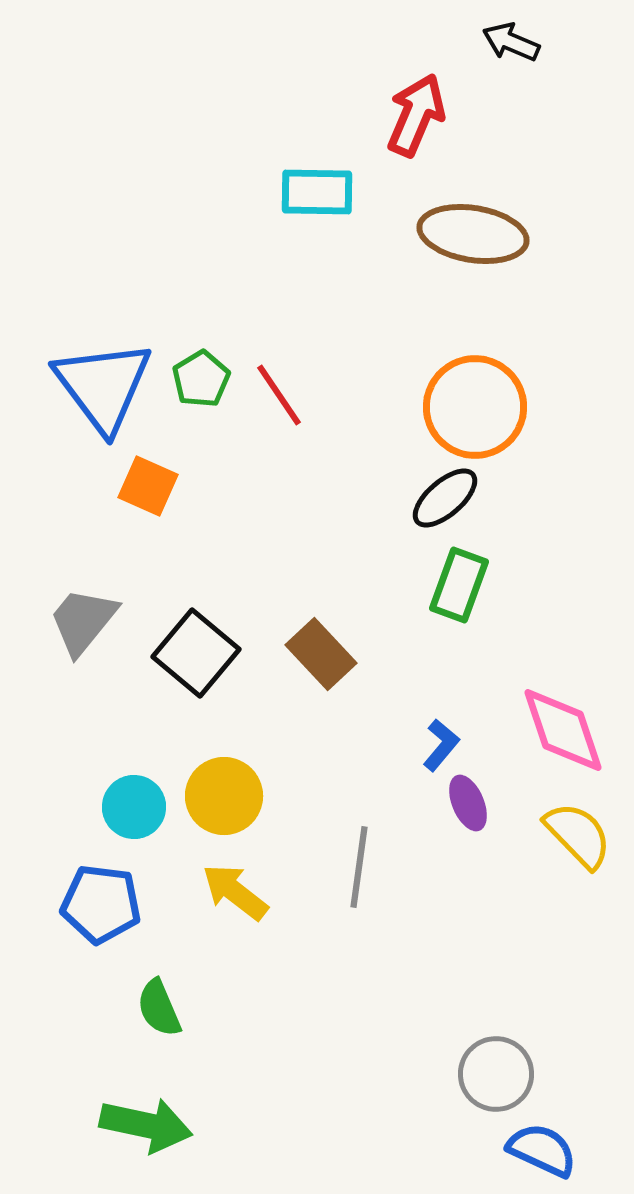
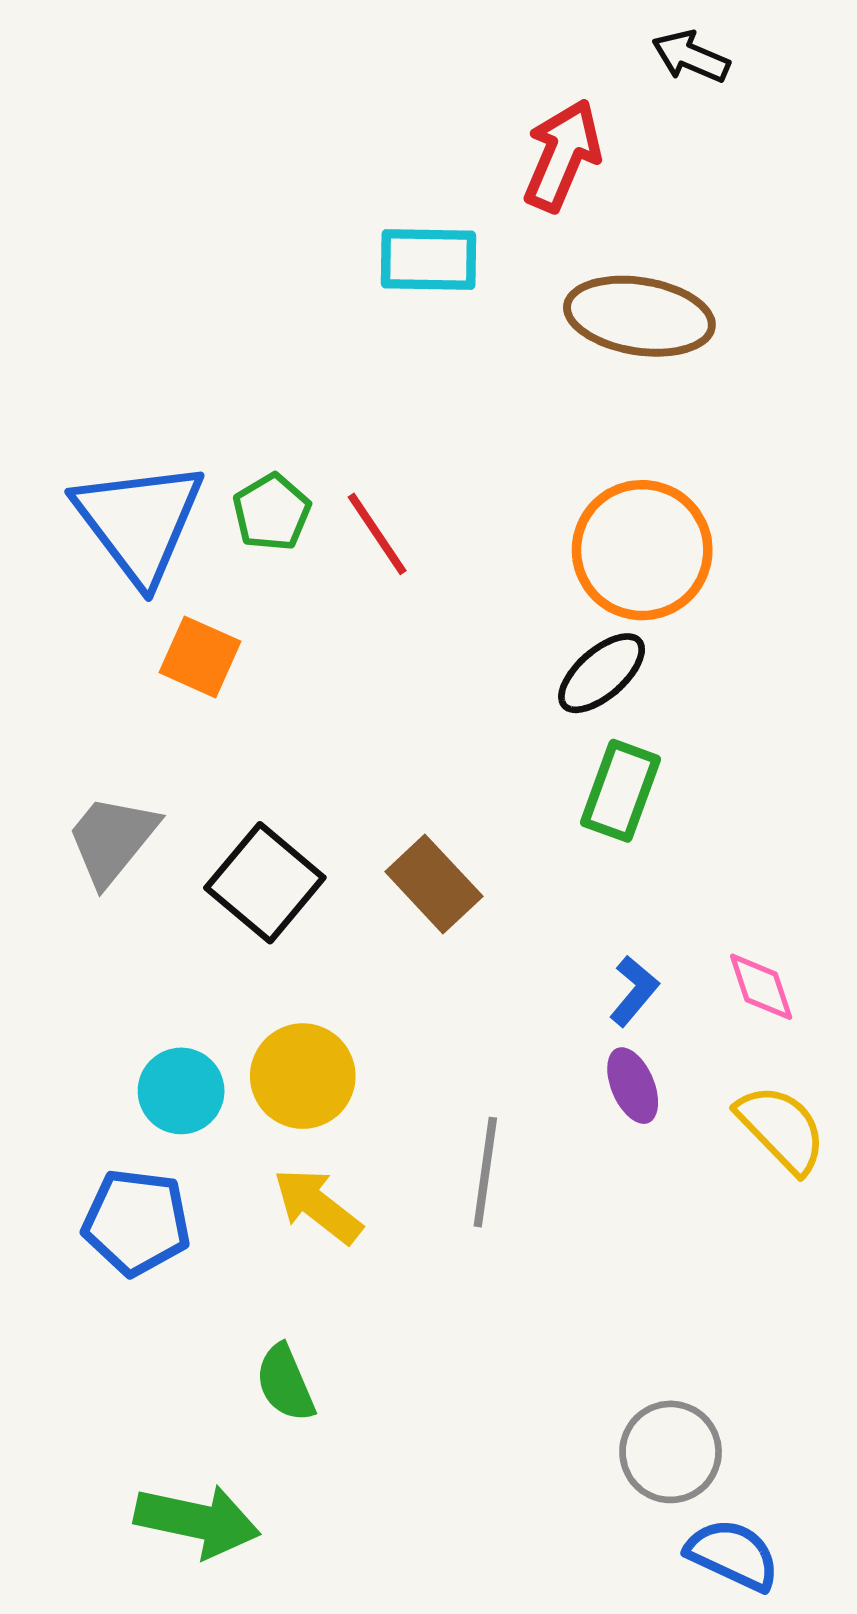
pink diamond: (563, 730) -> (761, 987), size x0.6
blue L-shape: (441, 745) -> (634, 991), moved
green semicircle: (159, 1008) -> (285, 1383), moved

